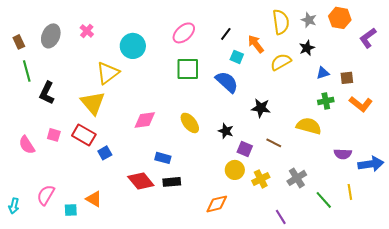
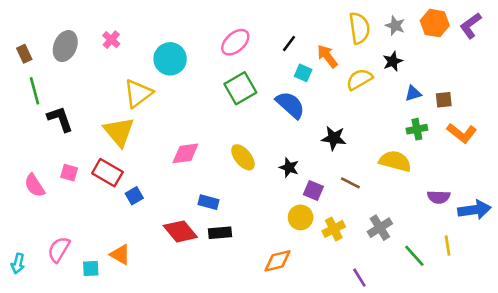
purple L-shape: (368, 38) -> (471, 26), moved
green square: (188, 69) -> (240, 88), turned -30
black L-shape: (47, 93) -> (60, 119), turned 135

